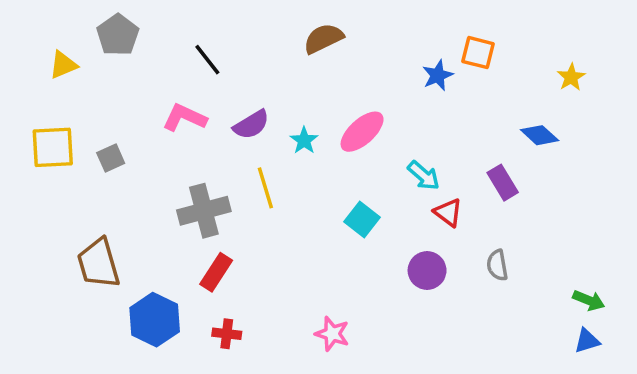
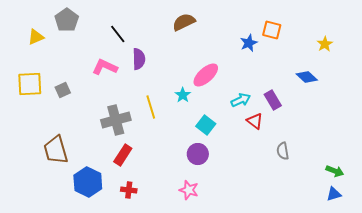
purple semicircle: (251, 125) -> (139, 59), moved, turned -60
cyan star: (304, 140) -> (183, 95), moved
cyan arrow: (424, 176) -> (241, 100), turned -66
purple rectangle: (503, 183) -> (273, 100), moved
purple circle: (427, 270) -> (198, 154), moved

